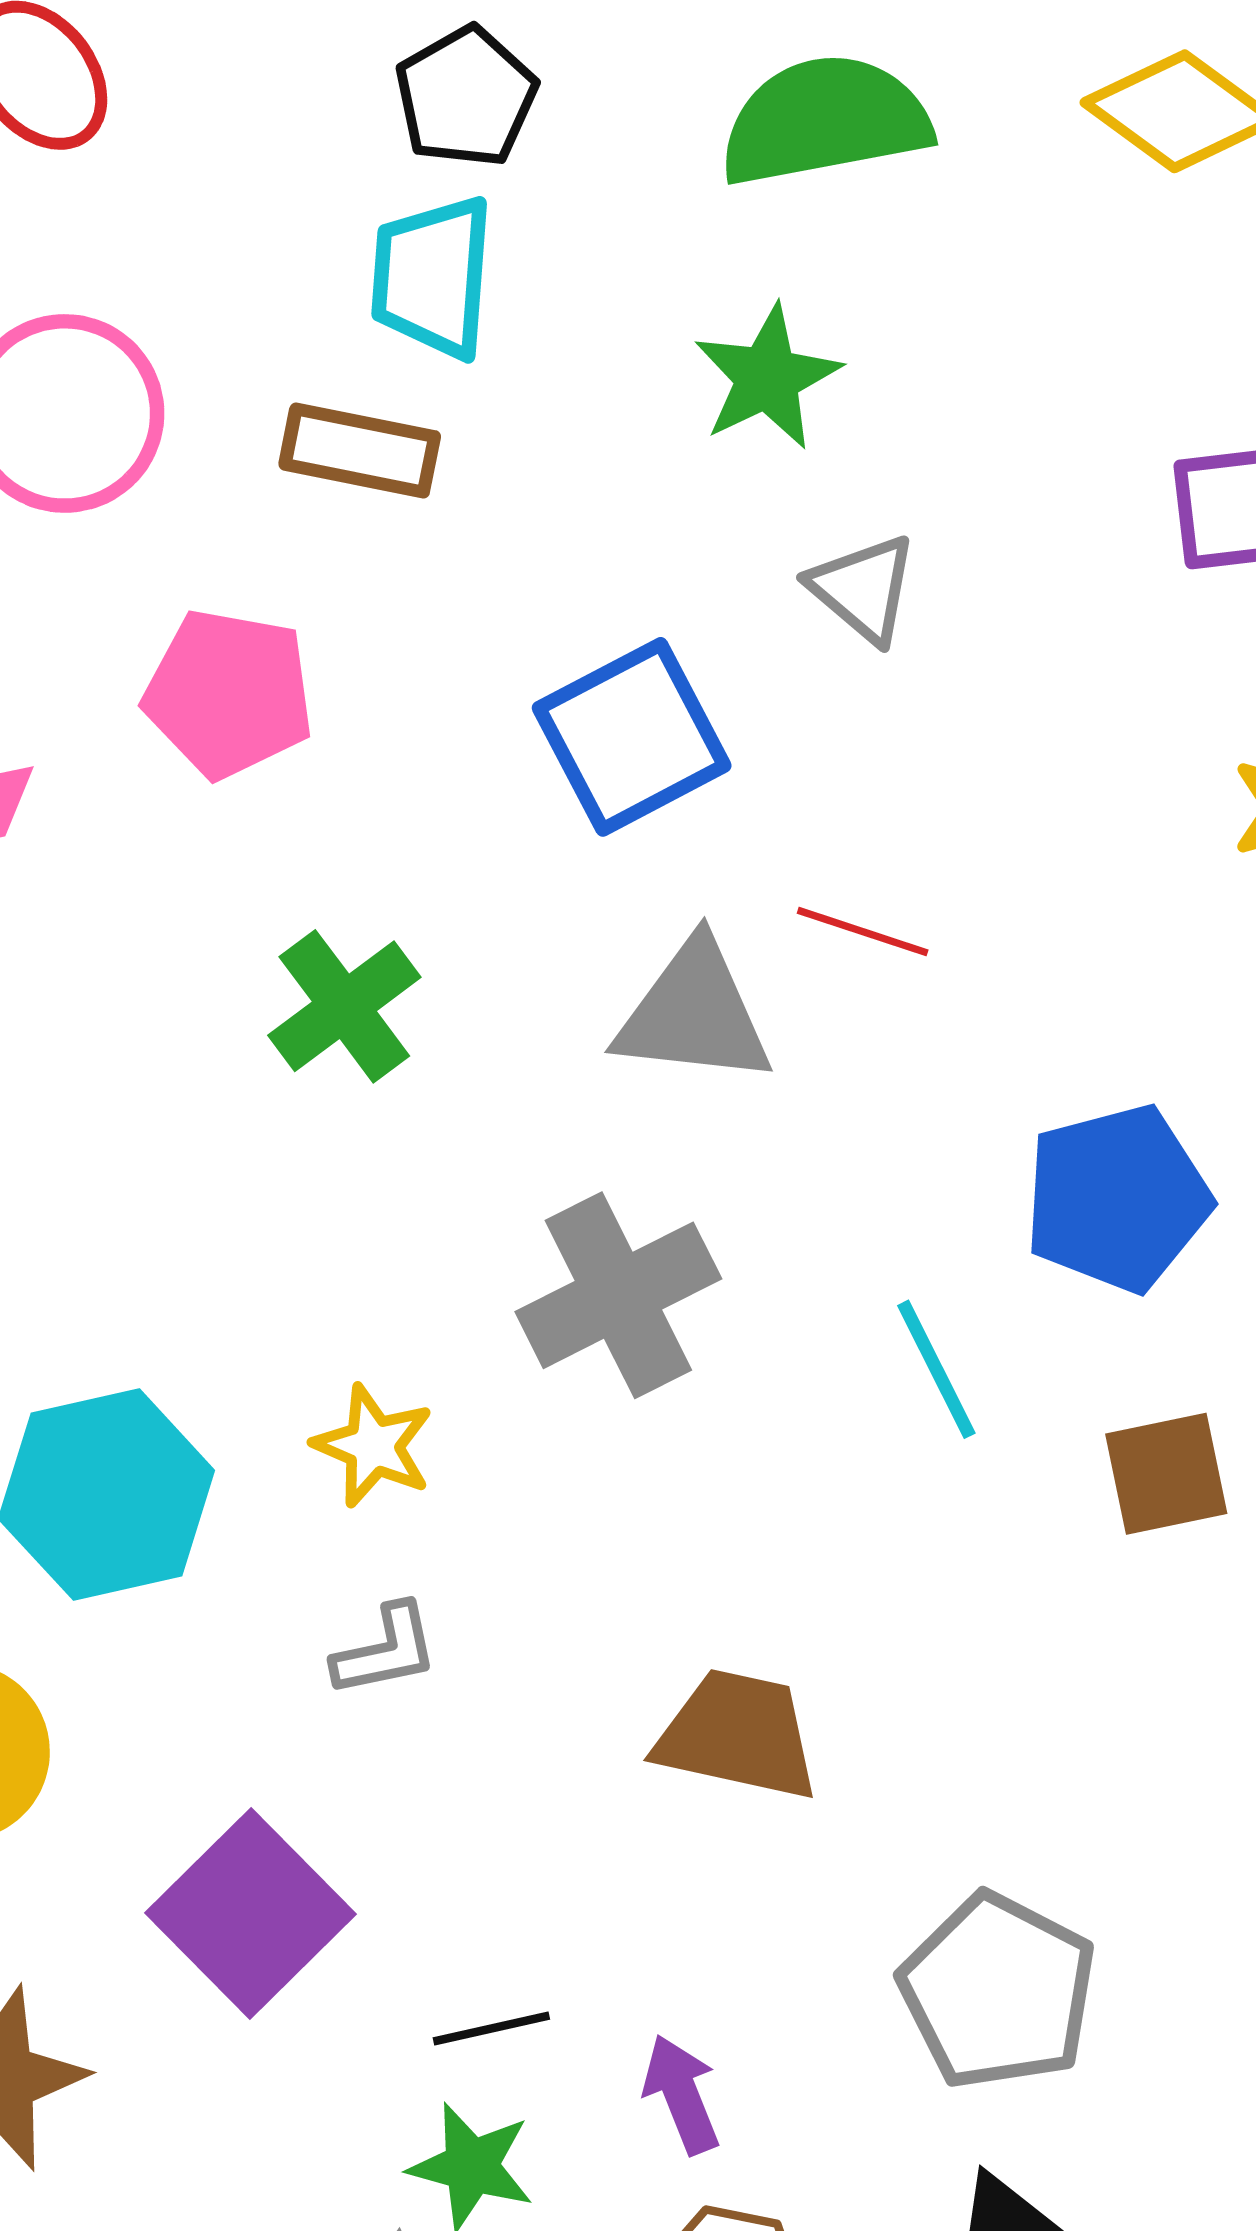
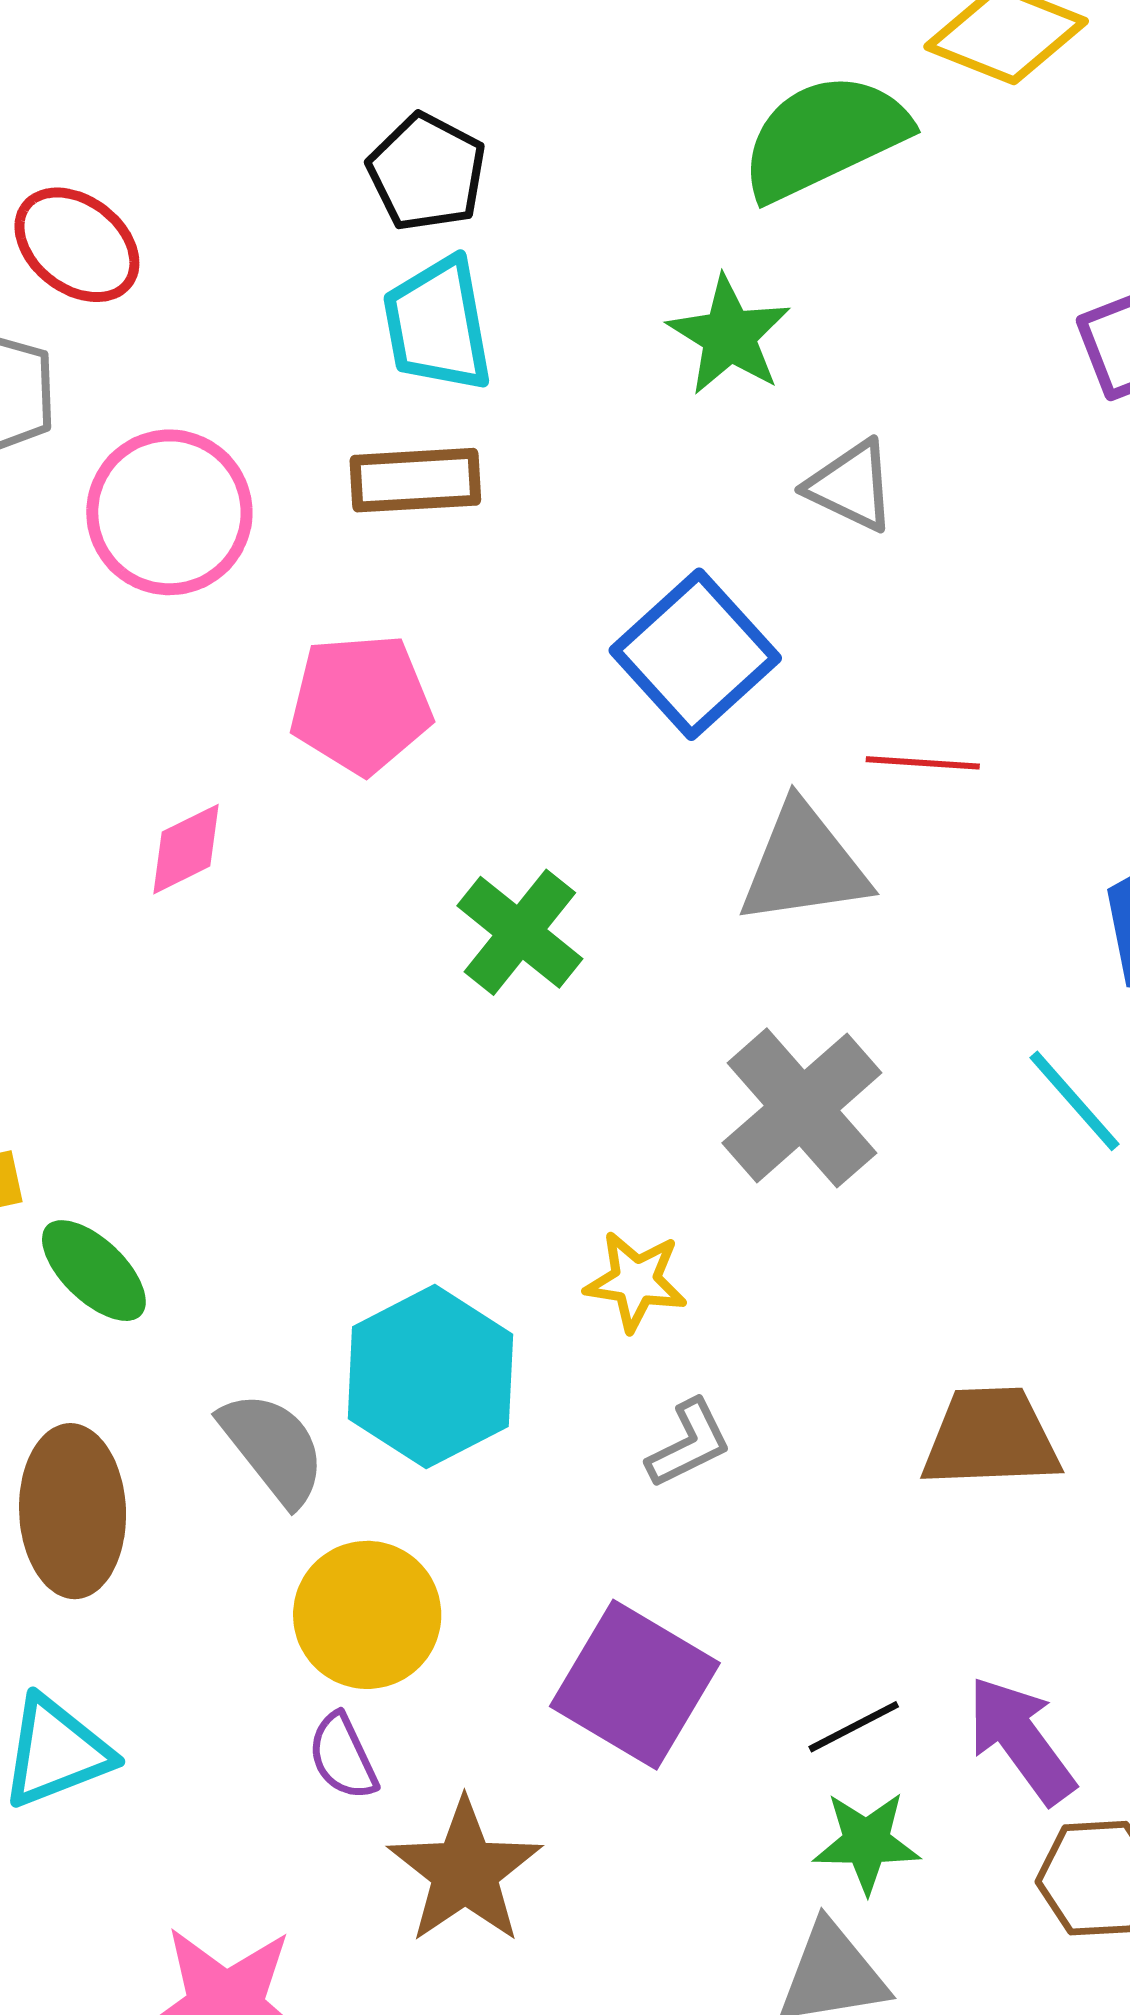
green semicircle: (825, 121) -> (824, 137), moved
purple arrow: (681, 2094) -> (1021, 1740), size x1.4

